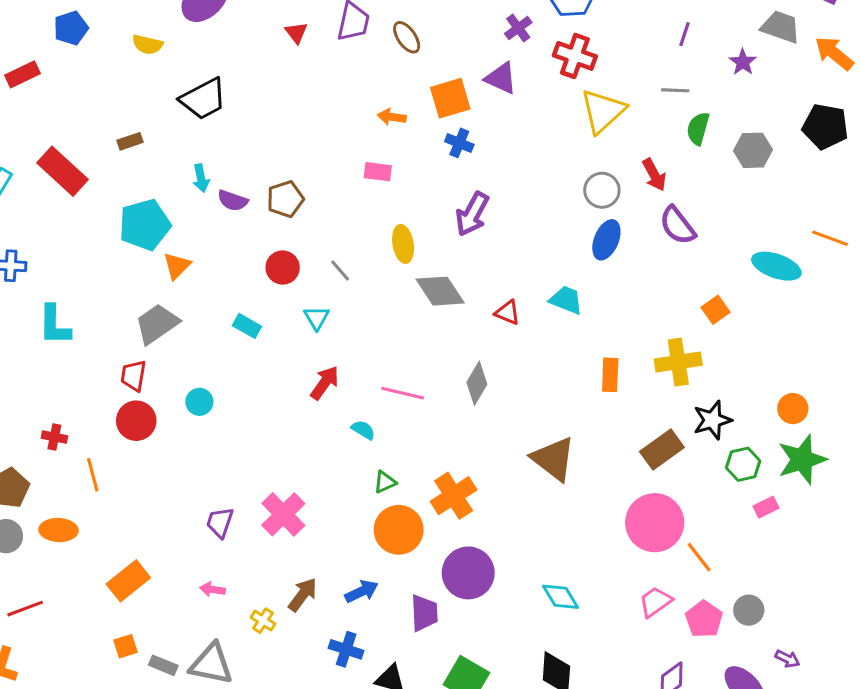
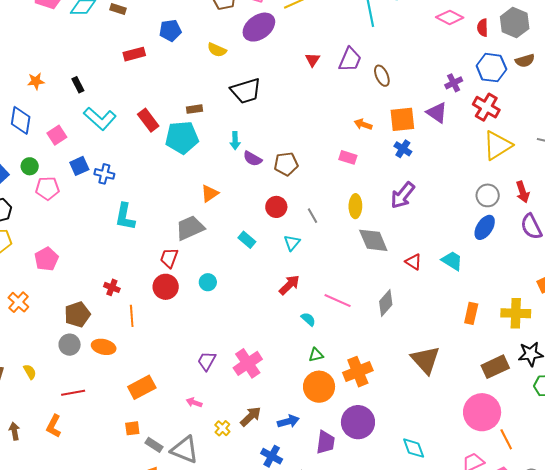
red rectangle: (62, 171) -> (148, 120), size x0.7
cyan pentagon: (145, 225) -> (182, 137), moved

